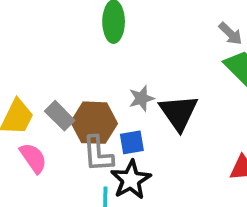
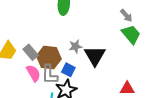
blue square: (132, 142) -> (68, 70), turned 32
pink semicircle: (33, 158) -> (33, 73), moved

